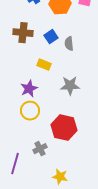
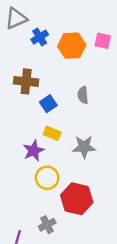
blue square: (51, 37) -> (48, 104), moved
yellow rectangle: (44, 65) -> (52, 133), moved
yellow circle: (30, 111) -> (47, 178), moved

